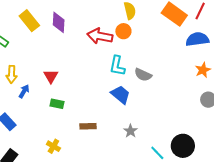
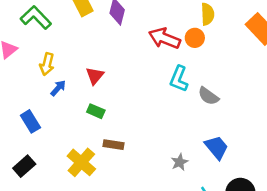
blue trapezoid: (121, 95) -> (217, 147), moved
brown rectangle: (88, 126) -> (114, 145), moved
yellow cross: (53, 146) -> (81, 162), size x1.6

